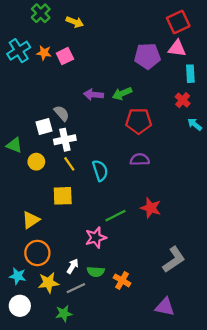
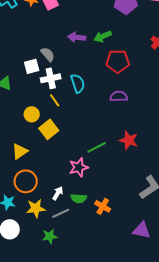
yellow circle: (36, 162) -> (32, 114), moved
cyan semicircle: (100, 170) -> (78, 83), moved
yellow square: (63, 196) -> (49, 129), turned -36

